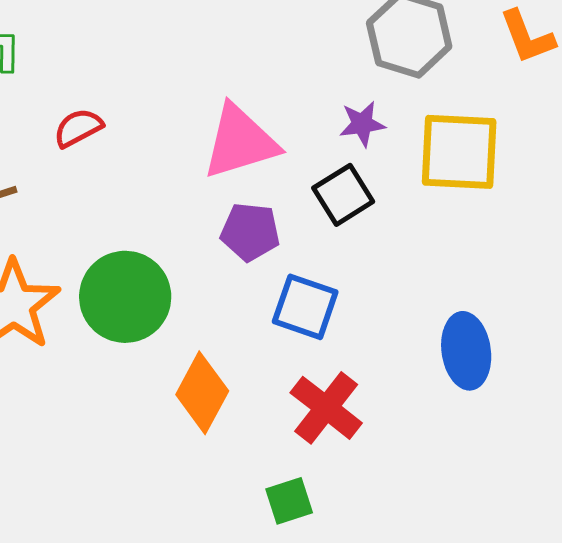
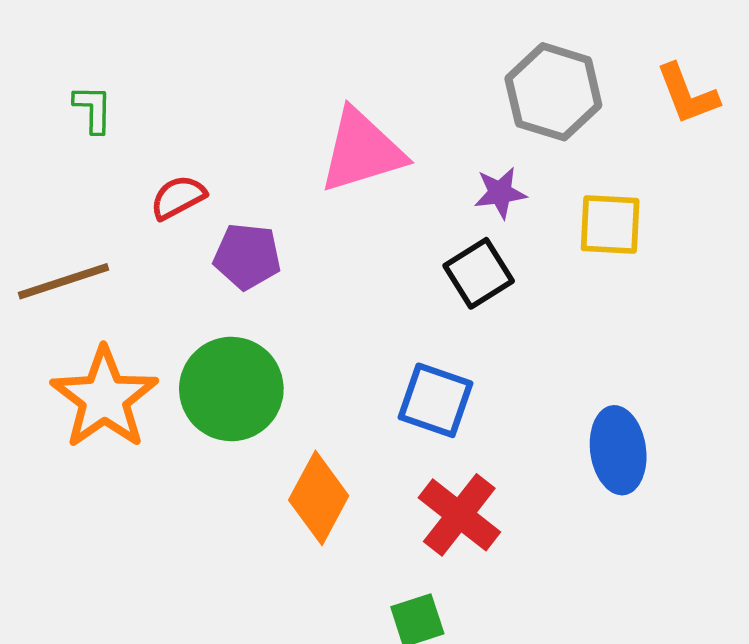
pink triangle: (240, 142) -> (362, 151), moved
yellow square: (459, 152) -> (610, 225), size x0.7
purple pentagon: (250, 232) -> (247, 256), moved

